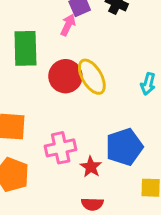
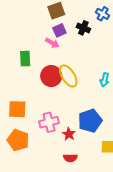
pink arrow: (68, 25) -> (52, 43), turned 96
green rectangle: (25, 48) -> (25, 59), size x0.7

